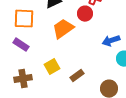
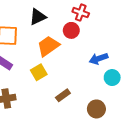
yellow square: (52, 67) -> (39, 72), moved

